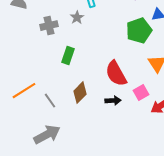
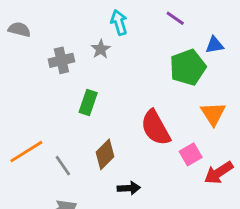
black arrow: (113, 101) -> (129, 188), moved

